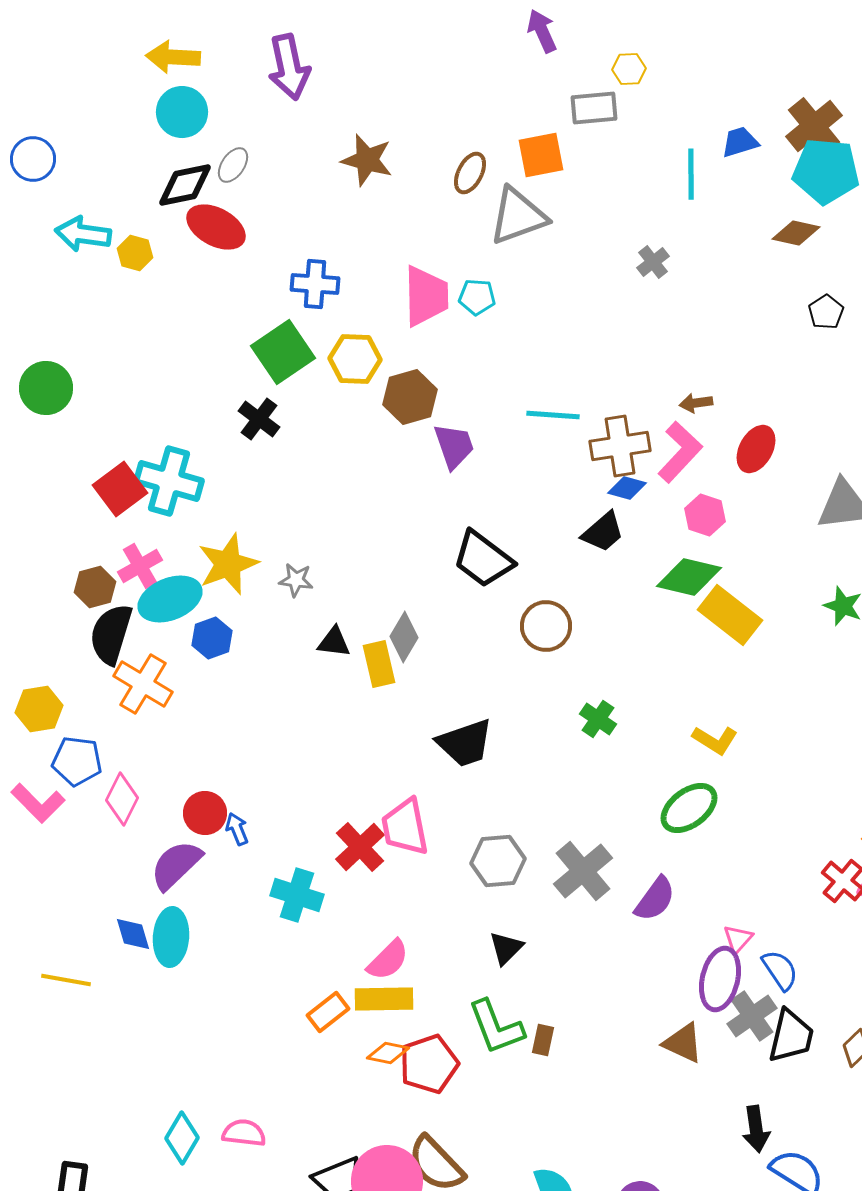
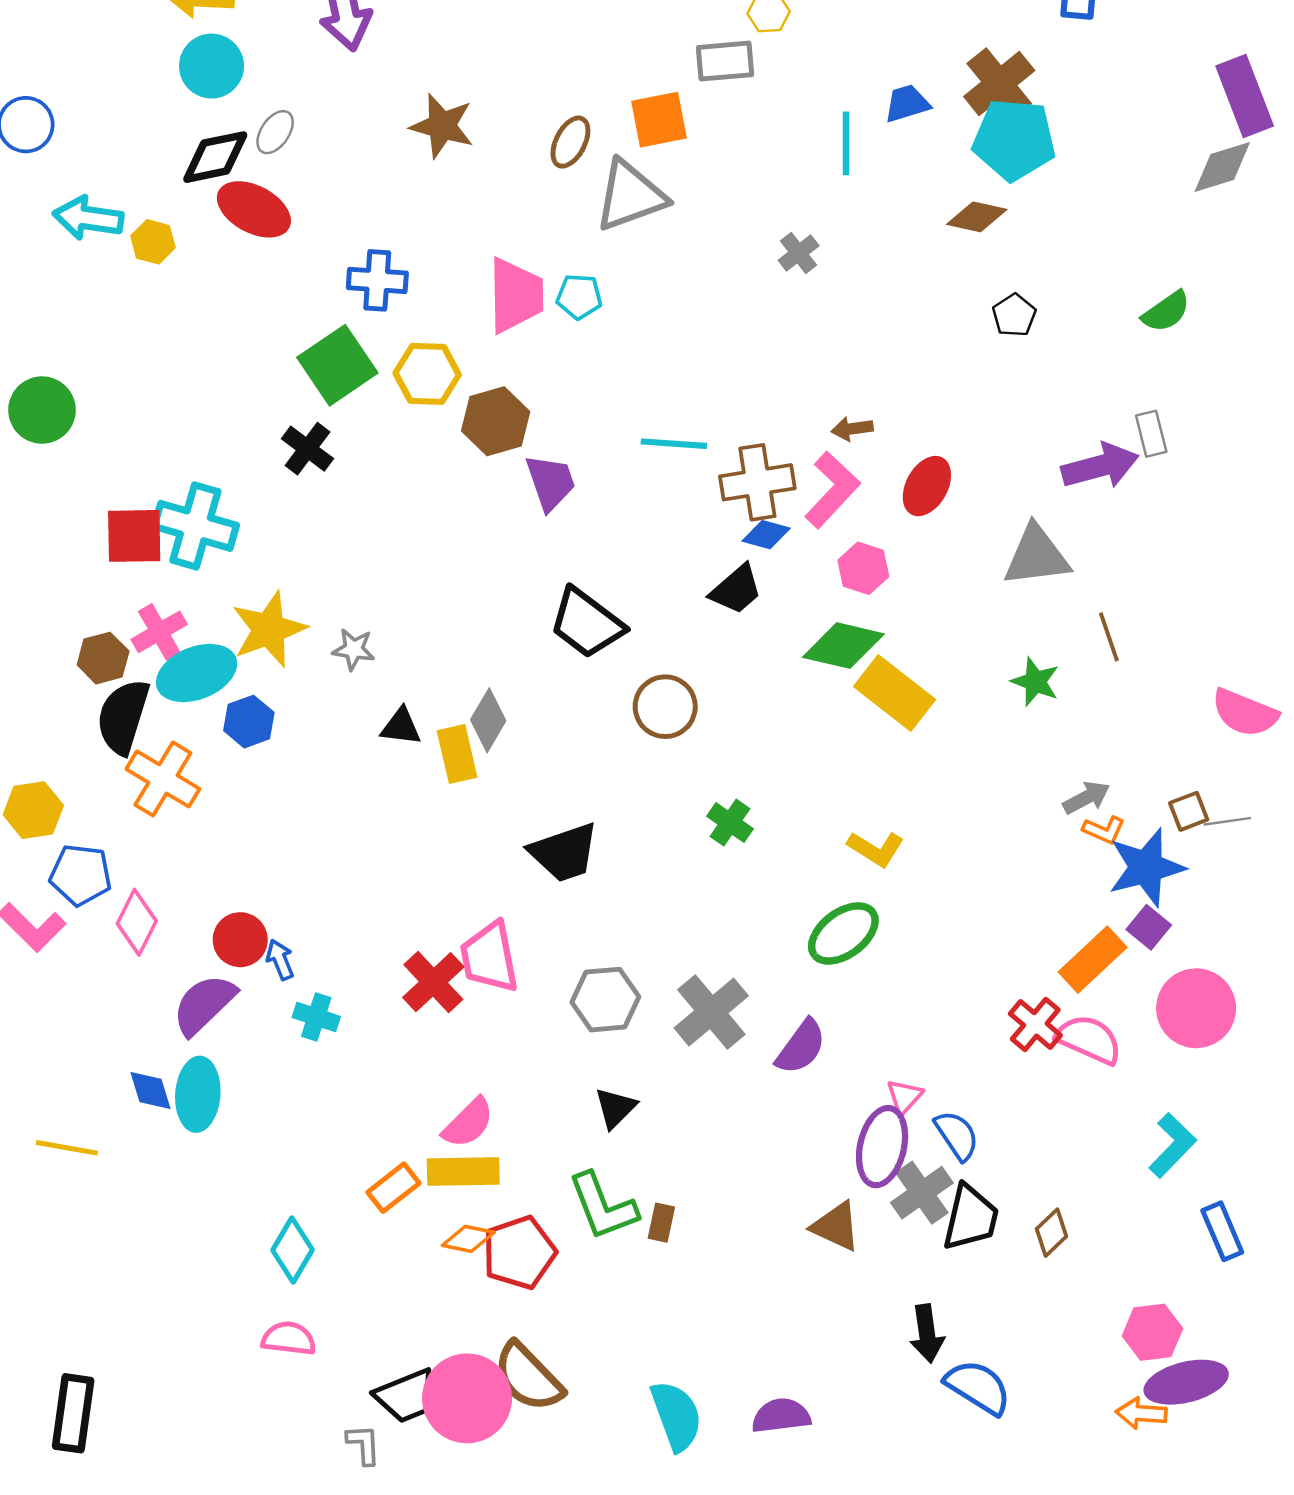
red square: (120, 489) -> (134, 536), turned 36
cyan cross: (297, 895) -> (316, 1017), moved, size x0.7
cyan diamond: (182, 1138) -> (293, 1250), moved

